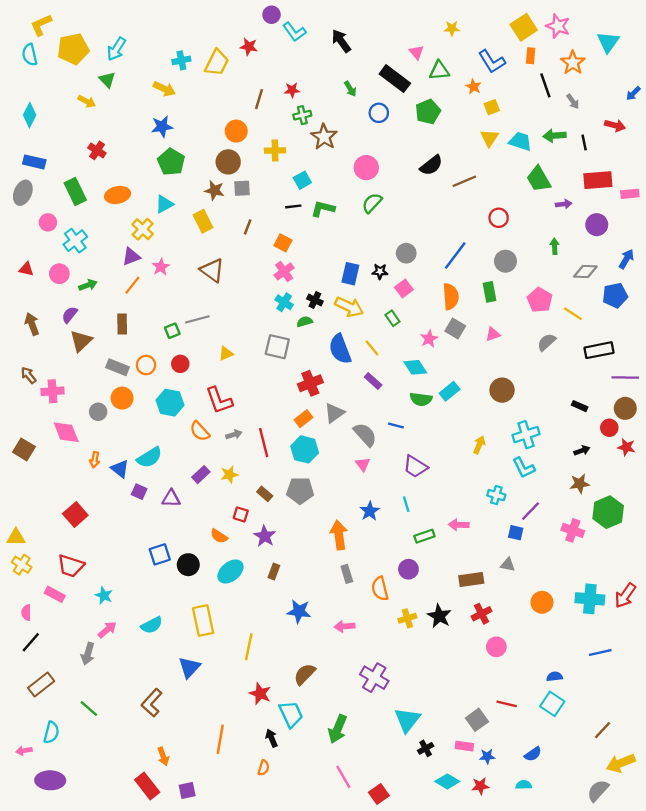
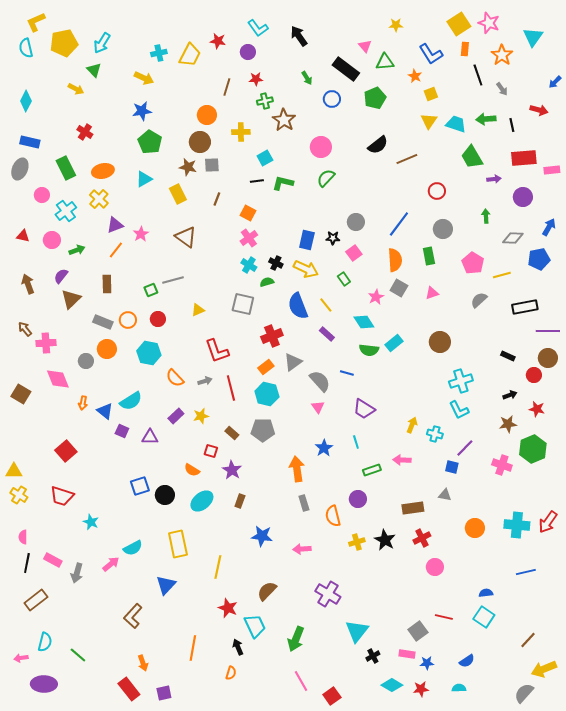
purple circle: (272, 15) -> (248, 52), moved
yellow cross: (143, 229) -> (99, 199), moved
yellow line: (573, 314) -> (502, 275), turned -48
red L-shape: (219, 400) -> (217, 351), moved
yellow arrow: (479, 445) -> (412, 425), moved
red star: (626, 447) -> (537, 409), moved
pink rectangle: (55, 594) -> (53, 560), moved
pink arrow: (107, 630) -> (111, 564), moved
black line: (31, 642) -> (27, 563), turned -30
green line: (89, 708) -> (78, 655), moved

